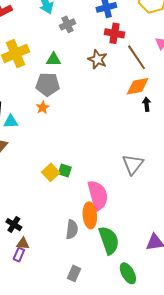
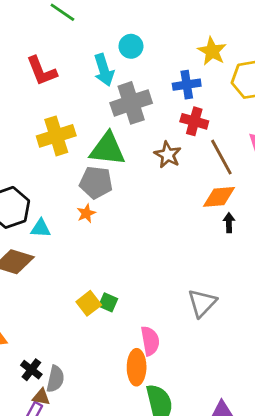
gray cross: (67, 24) -> (131, 103), size x1.8
green triangle: (54, 59) -> (107, 149), size x1.8
pink semicircle: (98, 195) -> (150, 341), size x0.7
gray semicircle: (72, 229) -> (55, 379), moved

